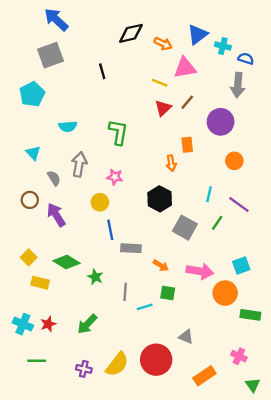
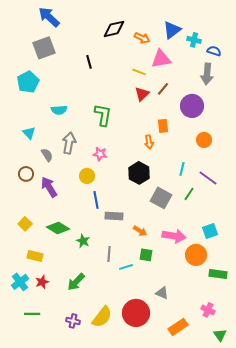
yellow rectangle: (40, 283) -> (35, 256), moved
cyan cross: (23, 324) -> (20, 282), turned 30

